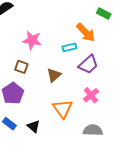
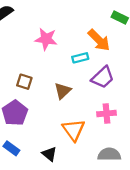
pink star: (32, 40) -> (46, 39), moved
pink cross: (91, 95) -> (106, 114), turned 35
black triangle: (34, 126) -> (49, 154), moved

